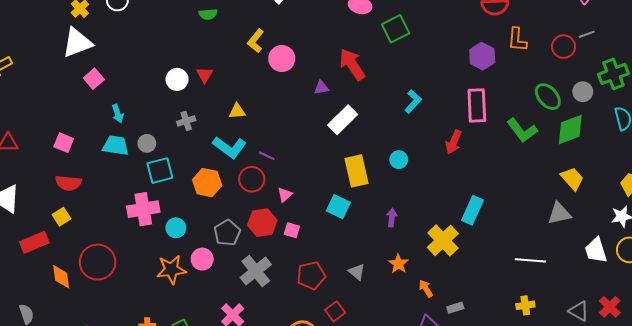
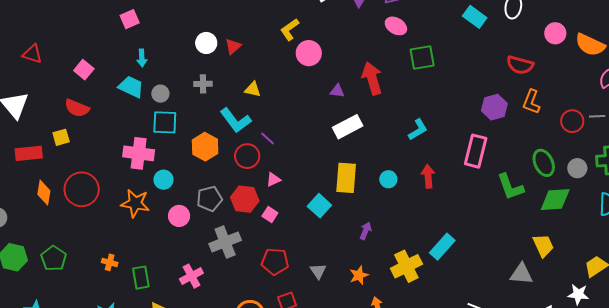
red arrow: (454, 142) -> (428, 176), moved, turned 135
orange star: (171, 270) -> (135, 203), moved

